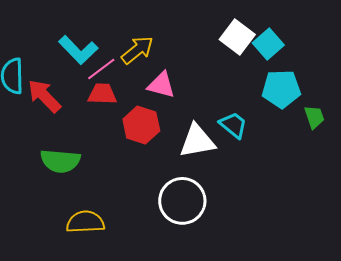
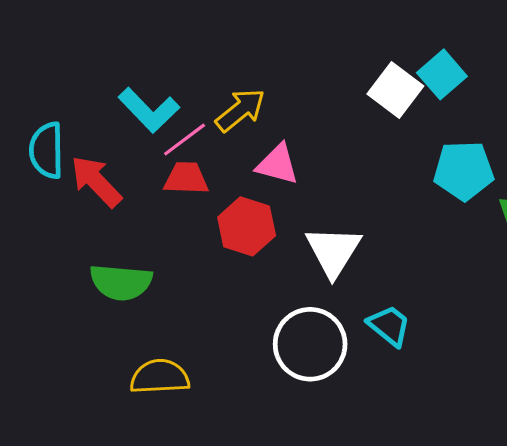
cyan square: (268, 44) -> (442, 74), moved
cyan trapezoid: (233, 125) -> (389, 326), moved
white triangle: (197, 141) -> (333, 251), turned -48

